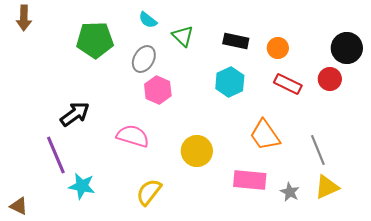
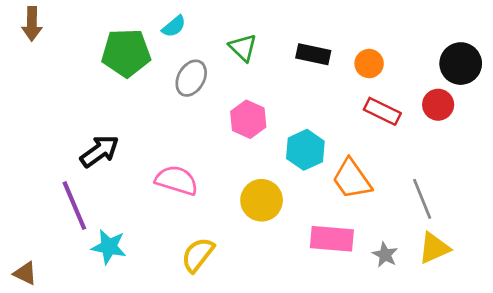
cyan semicircle: (148, 20) -> (174, 26), moved, turned -78
cyan hexagon: (230, 82) -> (305, 150), moved
pink hexagon: (158, 90) -> (248, 119), moved

